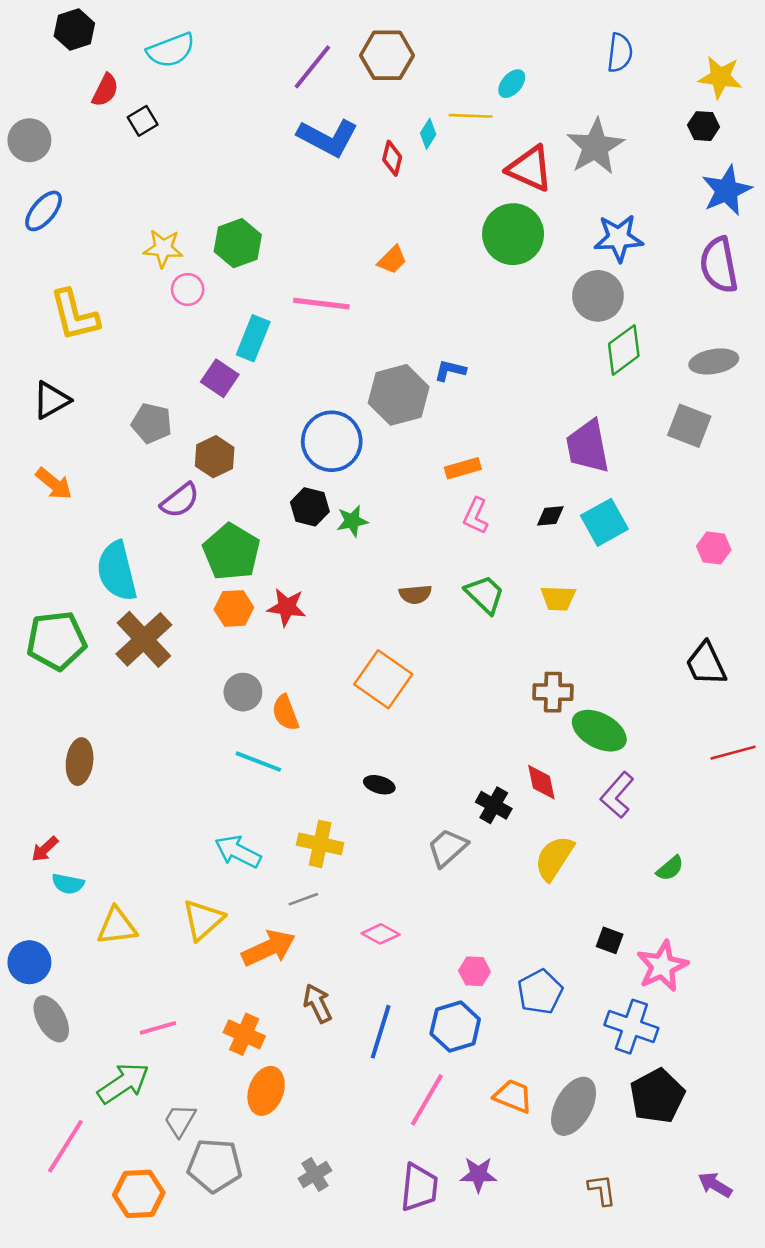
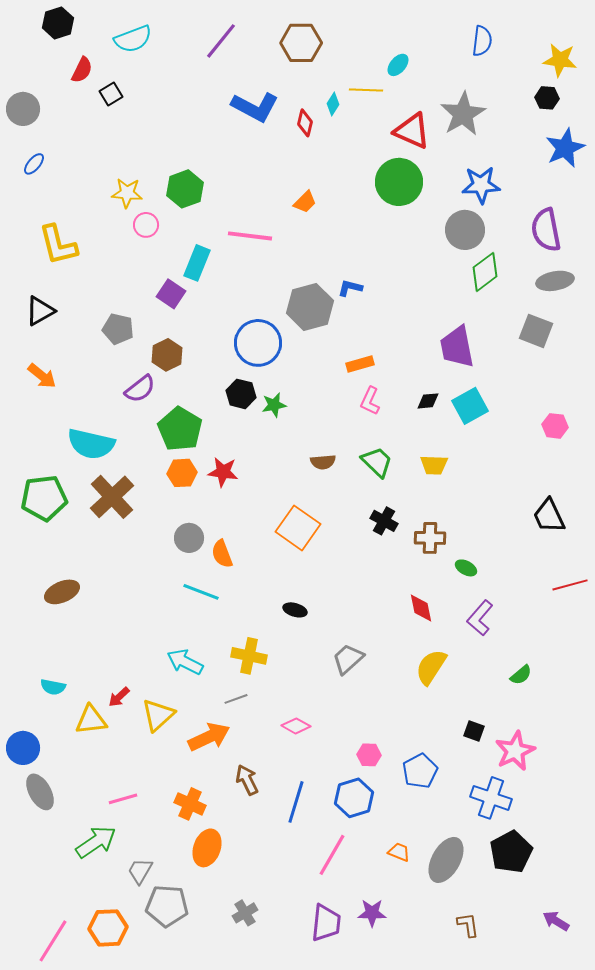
purple line: (312, 67) -> (221, 41), moved
blue ellipse: (44, 211) -> (34, 164), size x0.7
purple semicircle: (719, 265) -> (546, 230), moved
cyan semicircle: (117, 571) -> (91, 444), turned -63
green ellipse: (599, 731) -> (466, 568), size x0.5
brown ellipse: (80, 762) -> (62, 592), turned 60
black cross: (494, 805) -> (384, 521), moved
red arrow: (45, 849) -> (119, 697), moved
orange trapezoid: (513, 1096) -> (399, 852), size x0.7
pink line: (65, 1146) -> (53, 941), moved

